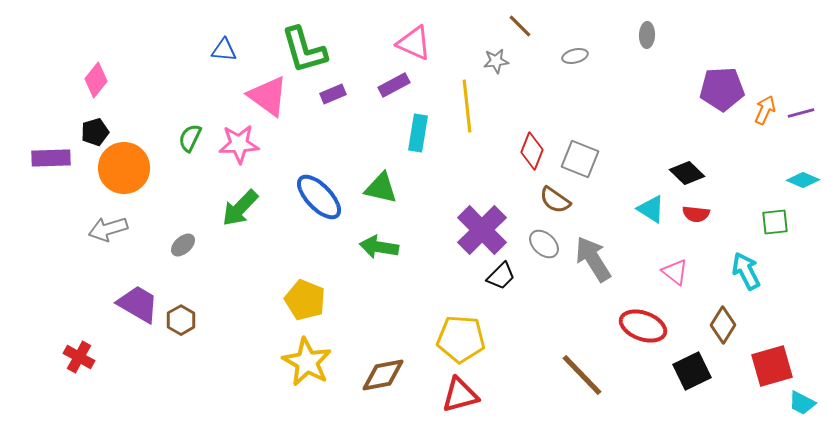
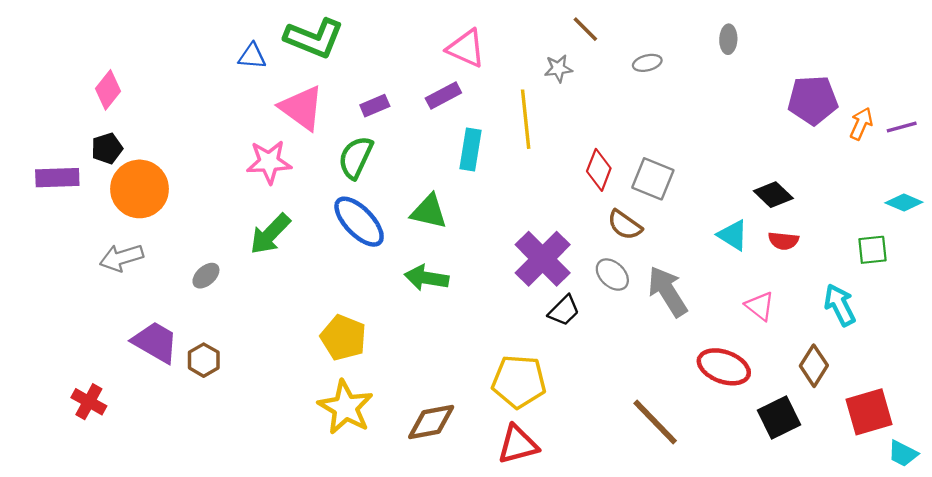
green L-shape: (304, 50) -> (314, 38), moved, turned -52
green semicircle: (190, 138) -> (356, 157), moved, size x1.4

